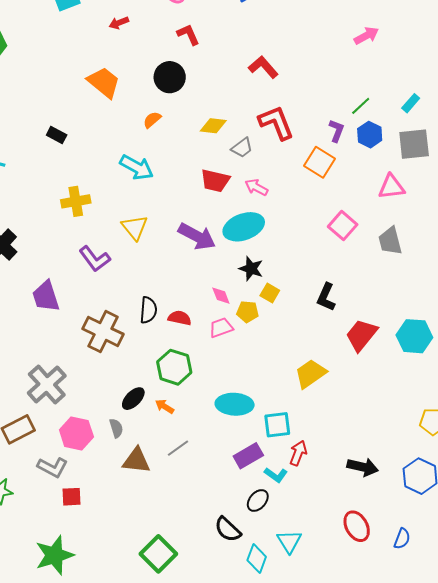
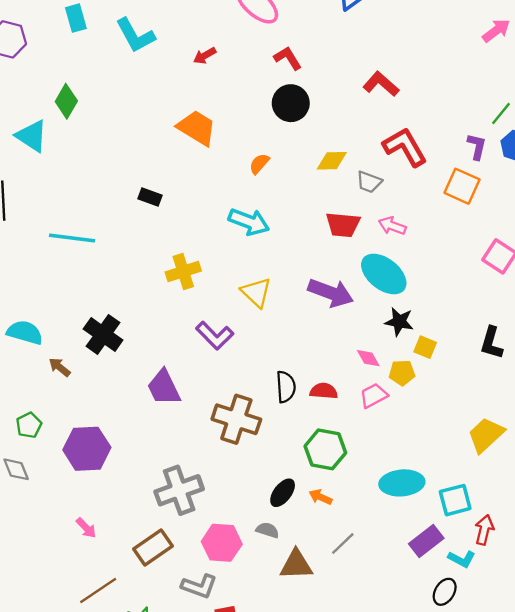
black circle: (170, 77) -> (291, 103), moved
gray trapezoid: (242, 148) -> (369, 182), turned 65
cyan ellipse: (244, 227) -> (384, 274), turned 66
gray cross: (47, 384) -> (179, 490), turned 30
gray semicircle: (116, 428) -> (267, 530), turned -48

